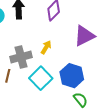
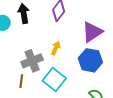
blue hexagon: (72, 76) -> (90, 60), moved

